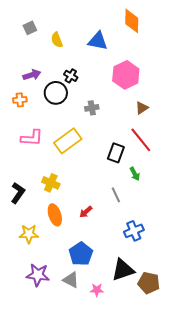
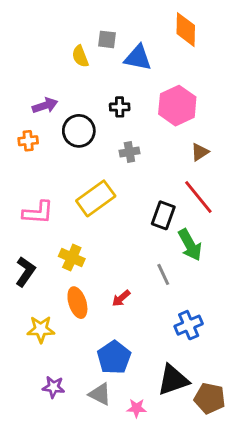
gray square: (30, 28) -> (107, 39), moved, turned 32
black cross: (71, 76) -> (120, 107), moved, turned -32
pink L-shape: (32, 138) -> (38, 212), moved
green arrow: (135, 174) -> (190, 245), size x1.6
purple star: (38, 275) -> (53, 387), size x0.7

